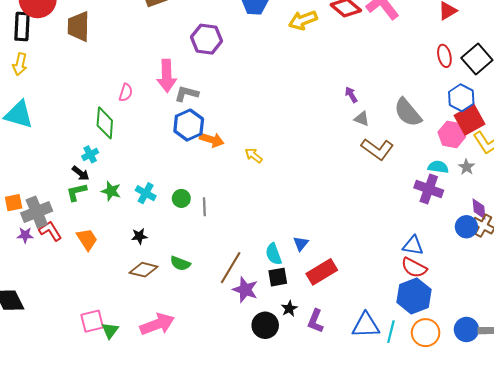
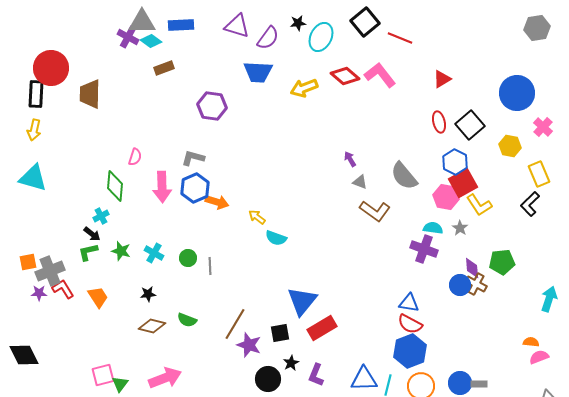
pink arrow: (167, 76) -> (162, 187), moved
blue triangle: (301, 244) -> (302, 301), size x2.0
cyan semicircle: (274, 254) -> (276, 238), moved, turned -50

